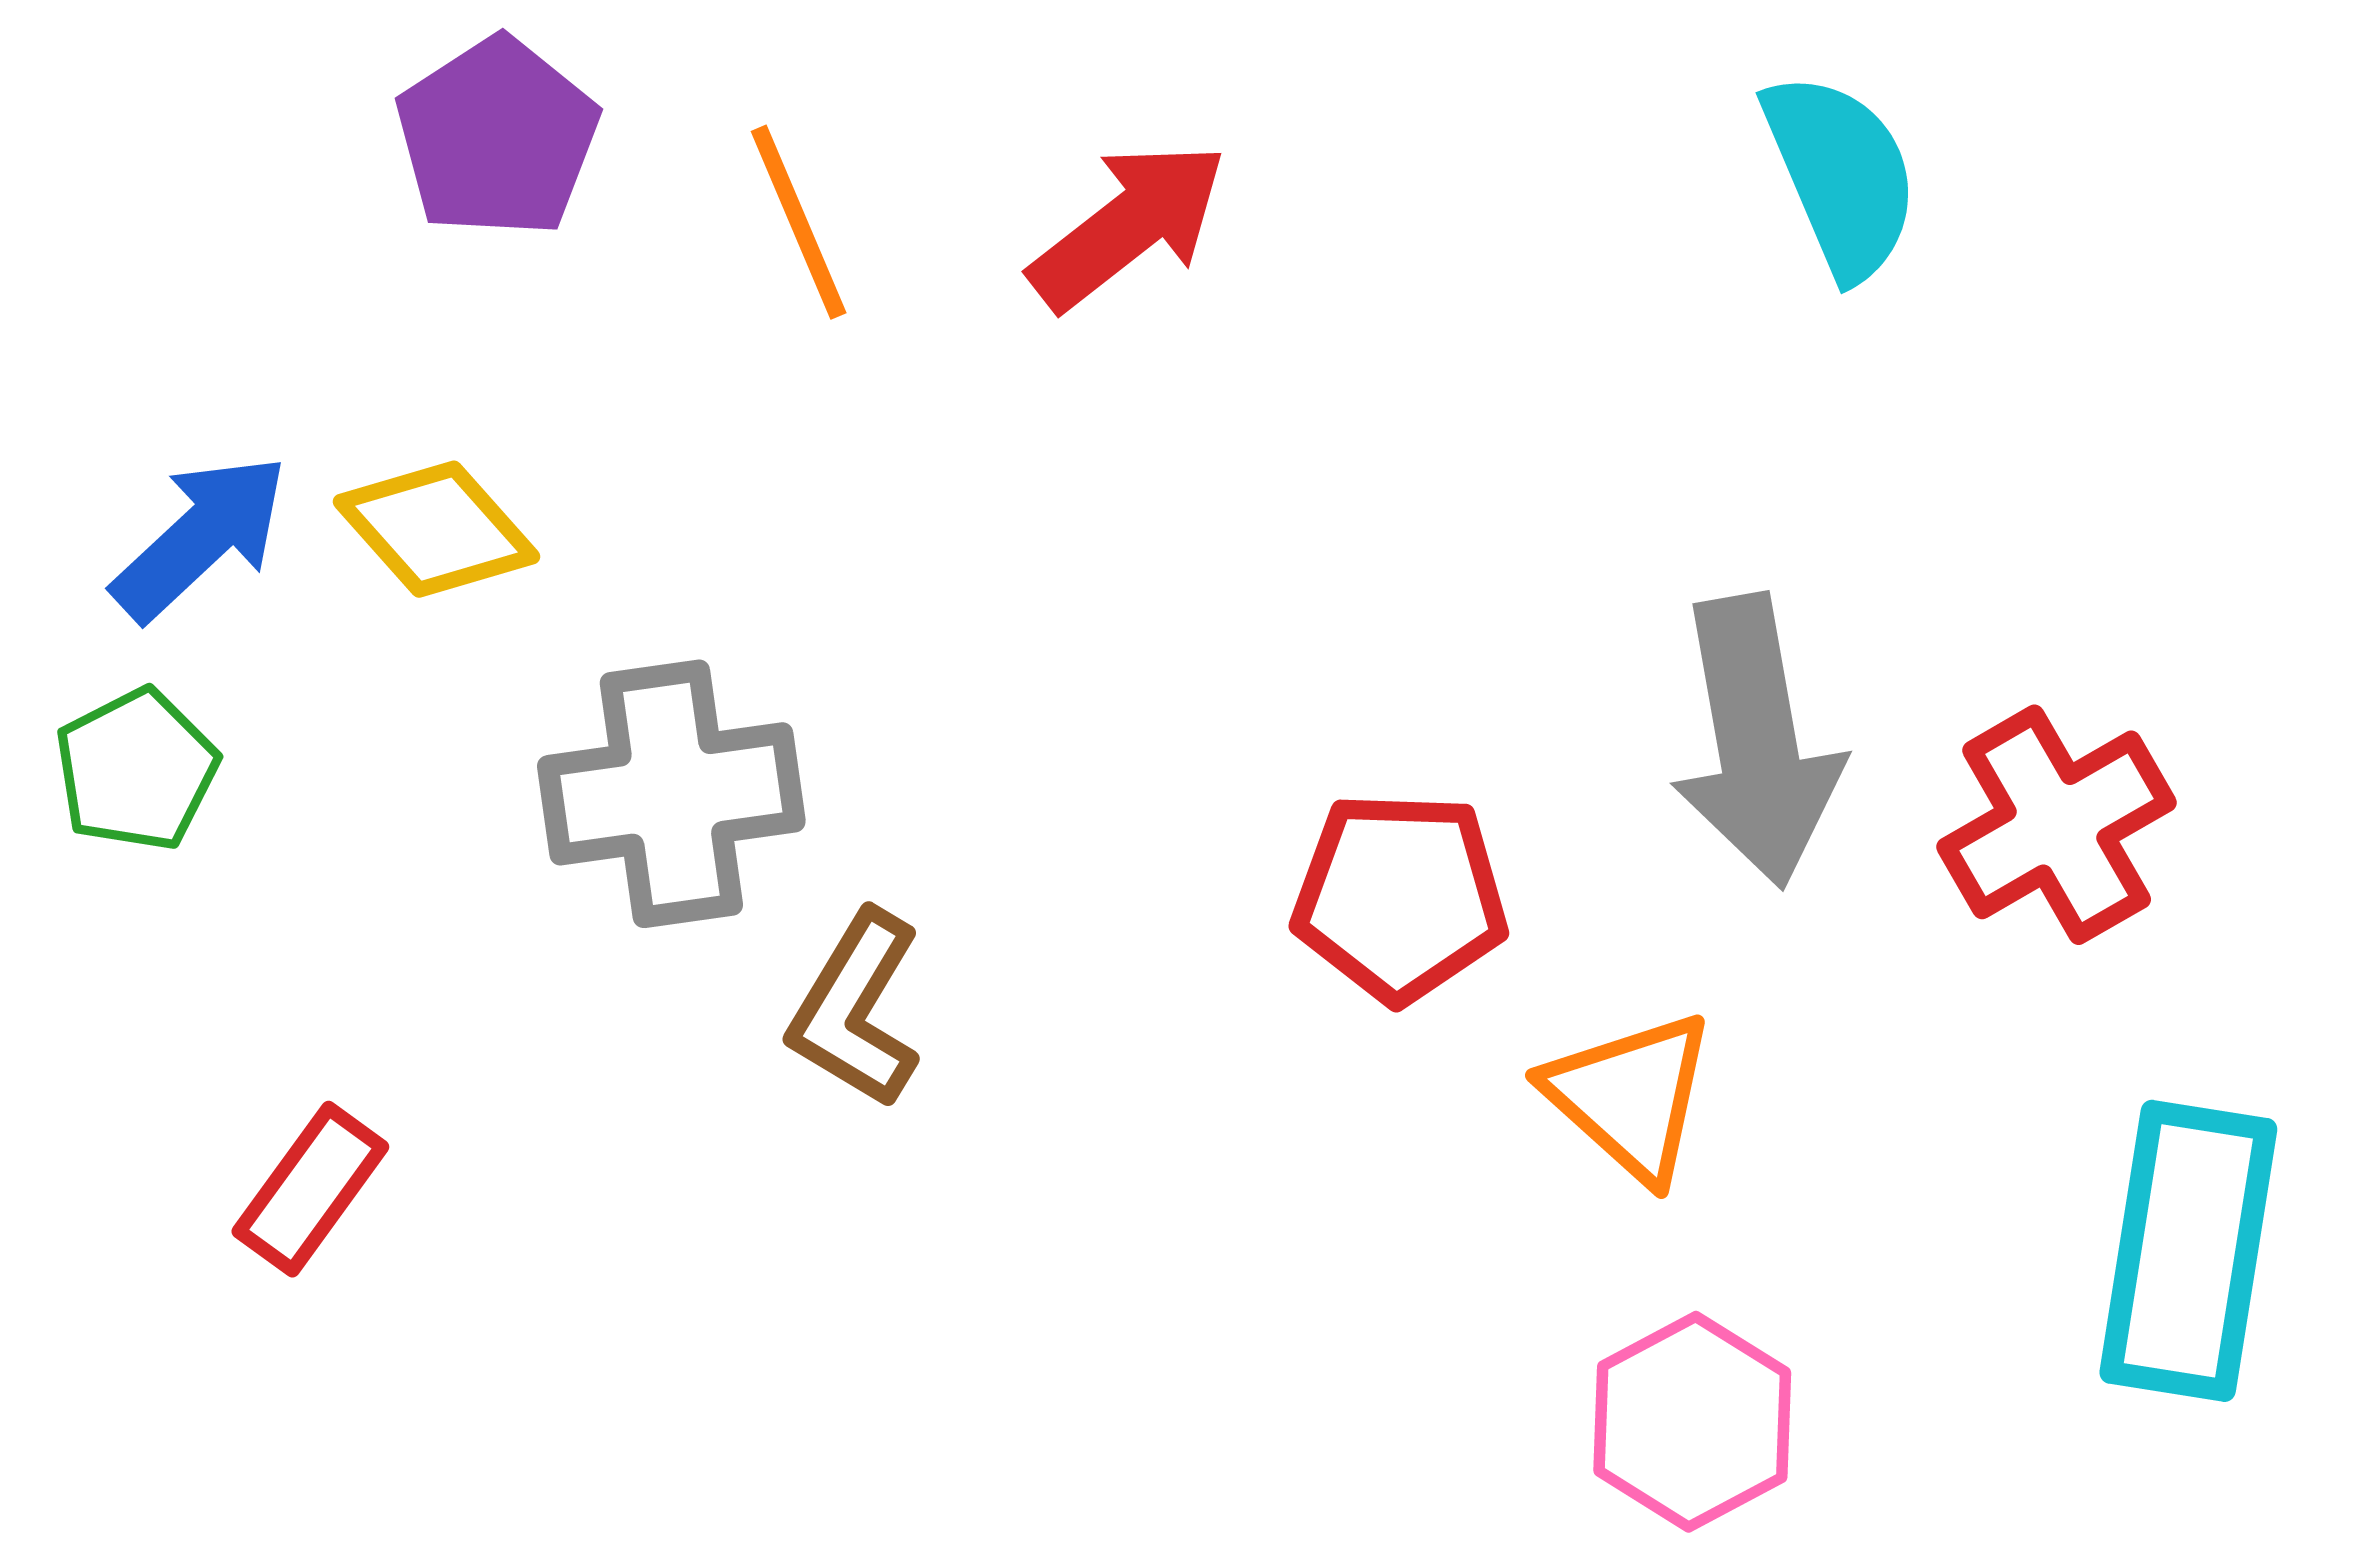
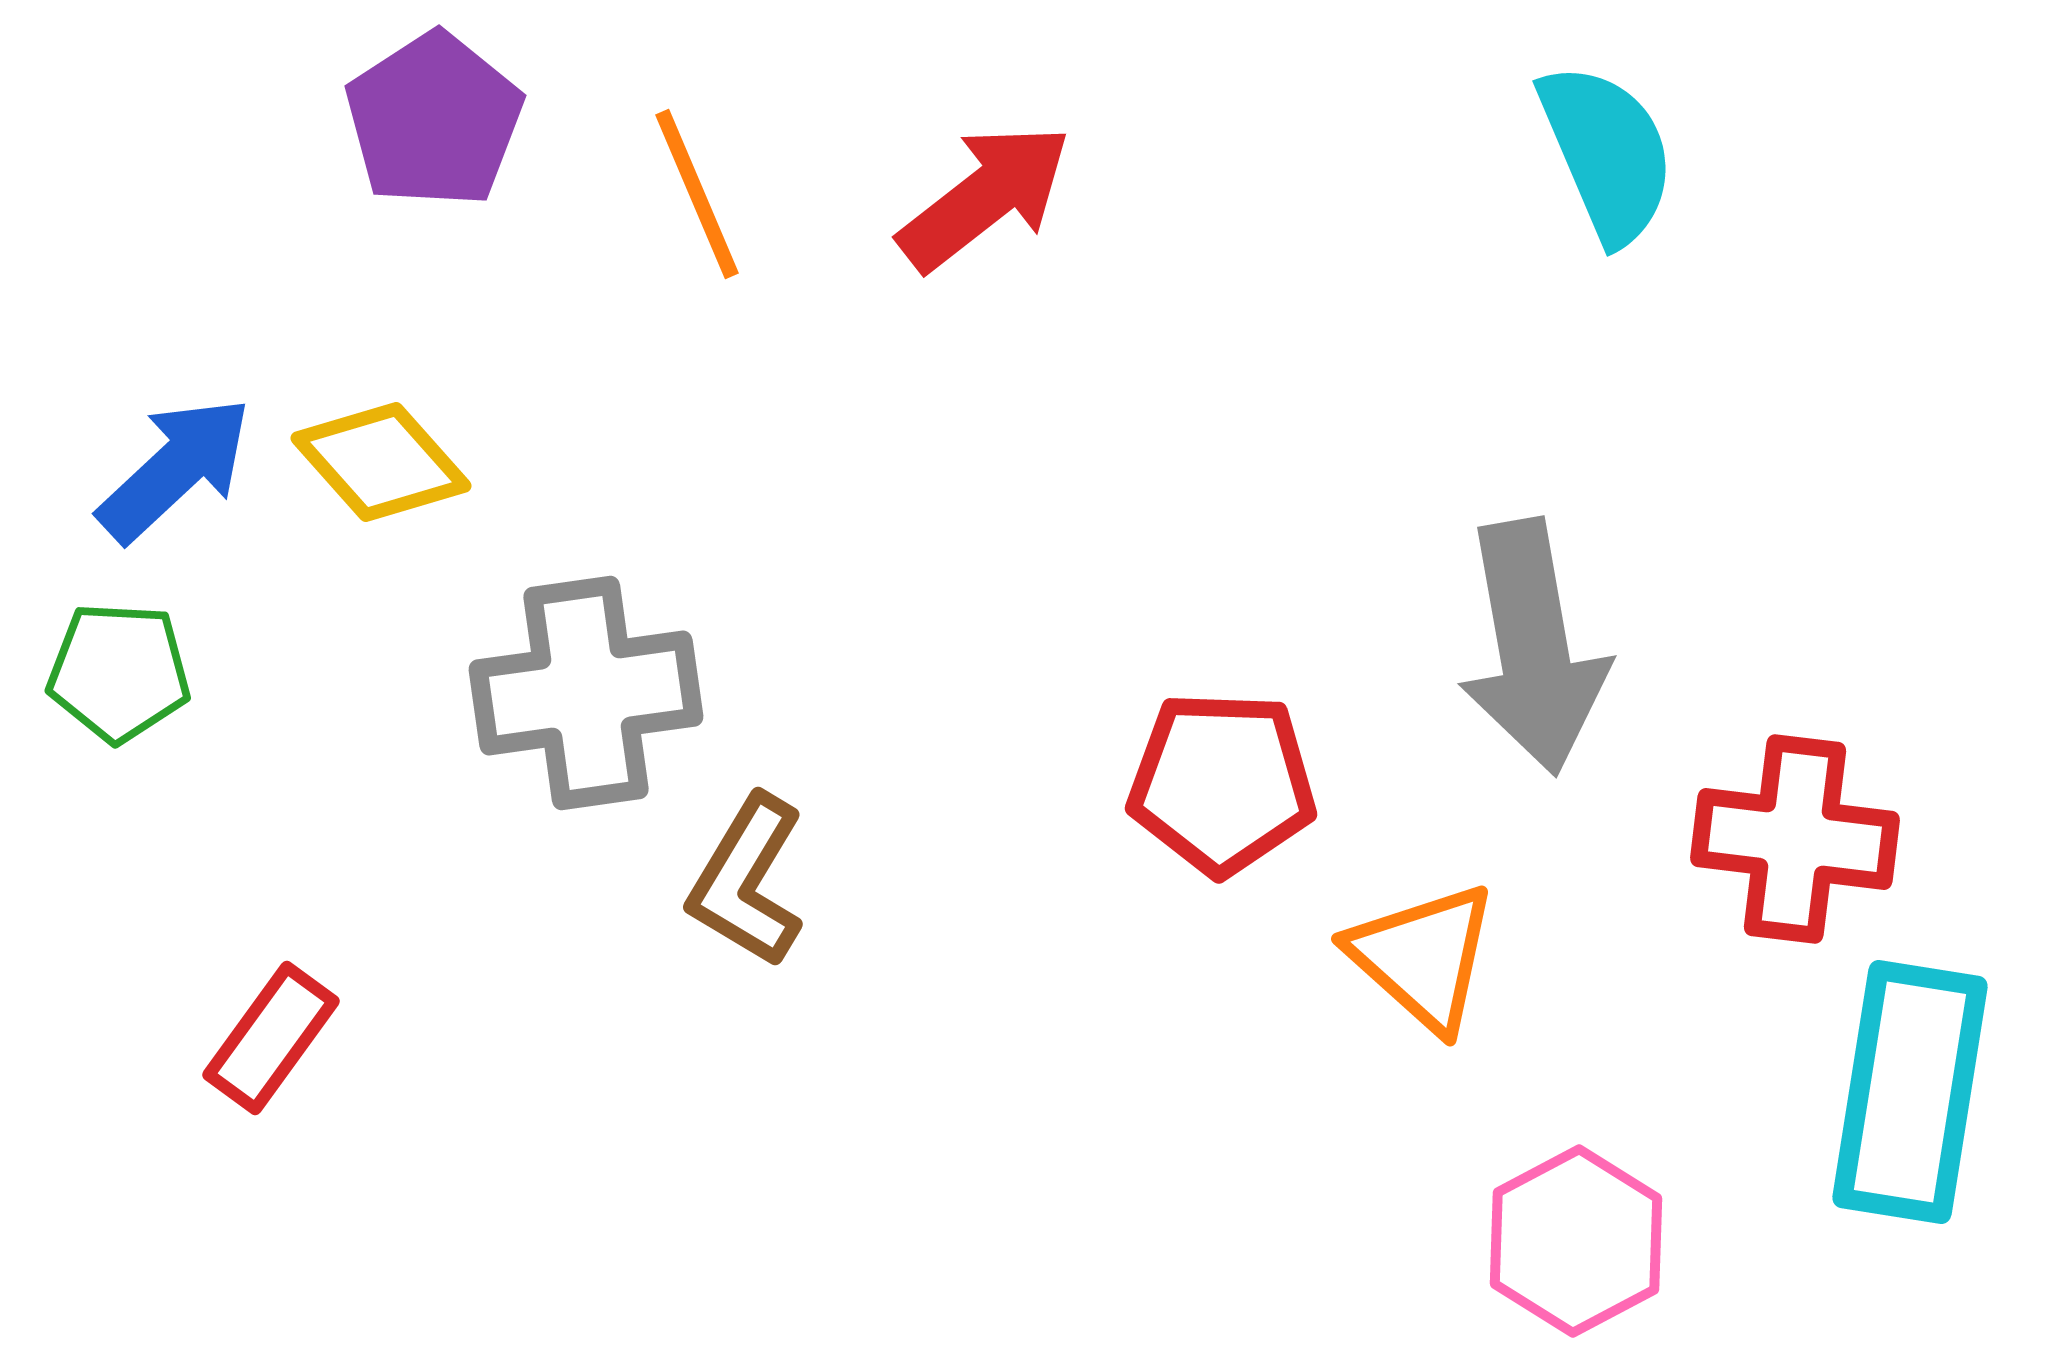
green pentagon: (136, 770) -> (119, 672), turned 30
red cross: (2057, 825) -> (1795, 839), moved, turned 37
pink hexagon: (1692, 1422) -> (1576, 1241), moved

